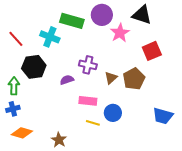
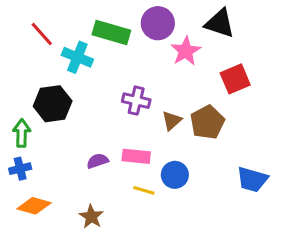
red line: (16, 39) -> (42, 34), moved
purple semicircle: (67, 80) -> (97, 161), moved

